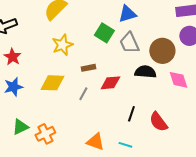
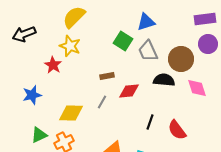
yellow star: (62, 45) -> (70, 46), moved, turned -30
red star: (12, 57) -> (53, 65), moved
yellow diamond: (52, 83) -> (71, 113), moved

